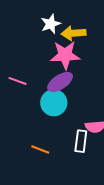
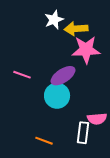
pink star: (65, 55) -> (86, 50), moved

